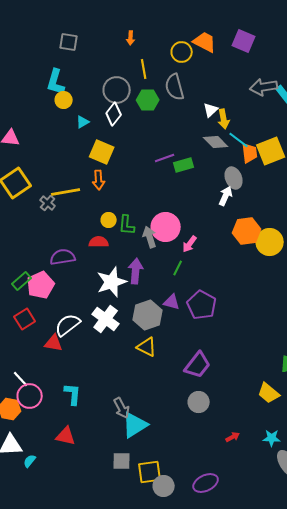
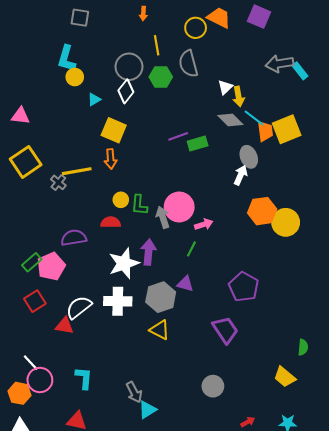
pink arrow: (190, 244) -> (204, 224), turned -144
purple pentagon: (202, 305) -> (244, 287), moved
white cross: (106, 319) -> (118, 301), turned -36
purple trapezoid: (198, 365) -> (225, 330), moved, turned -72
cyan triangle: (135, 425) -> (147, 410), size x0.7

